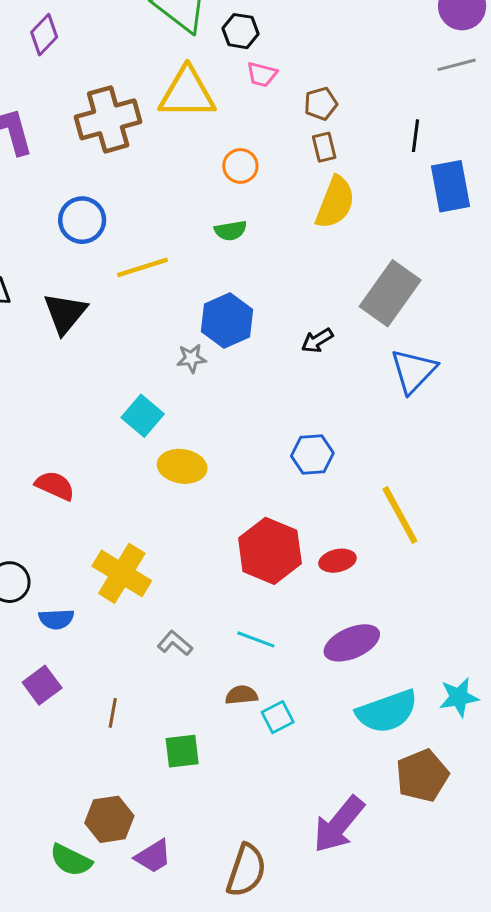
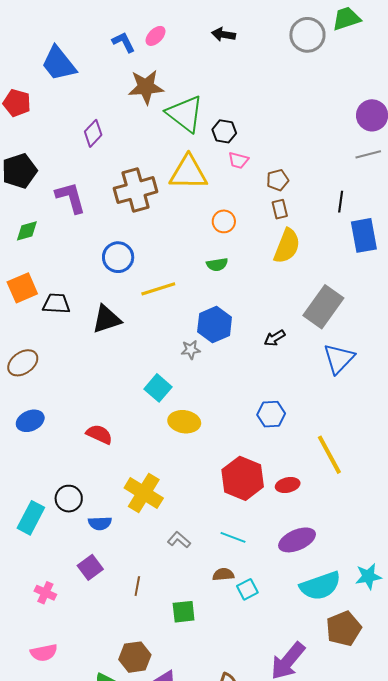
black triangle: (65, 313) -> (106, 319), turned 32

